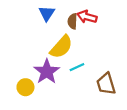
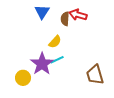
yellow semicircle: (61, 47) -> (55, 42), size x0.6
cyan line: (77, 67) -> (57, 60), moved

